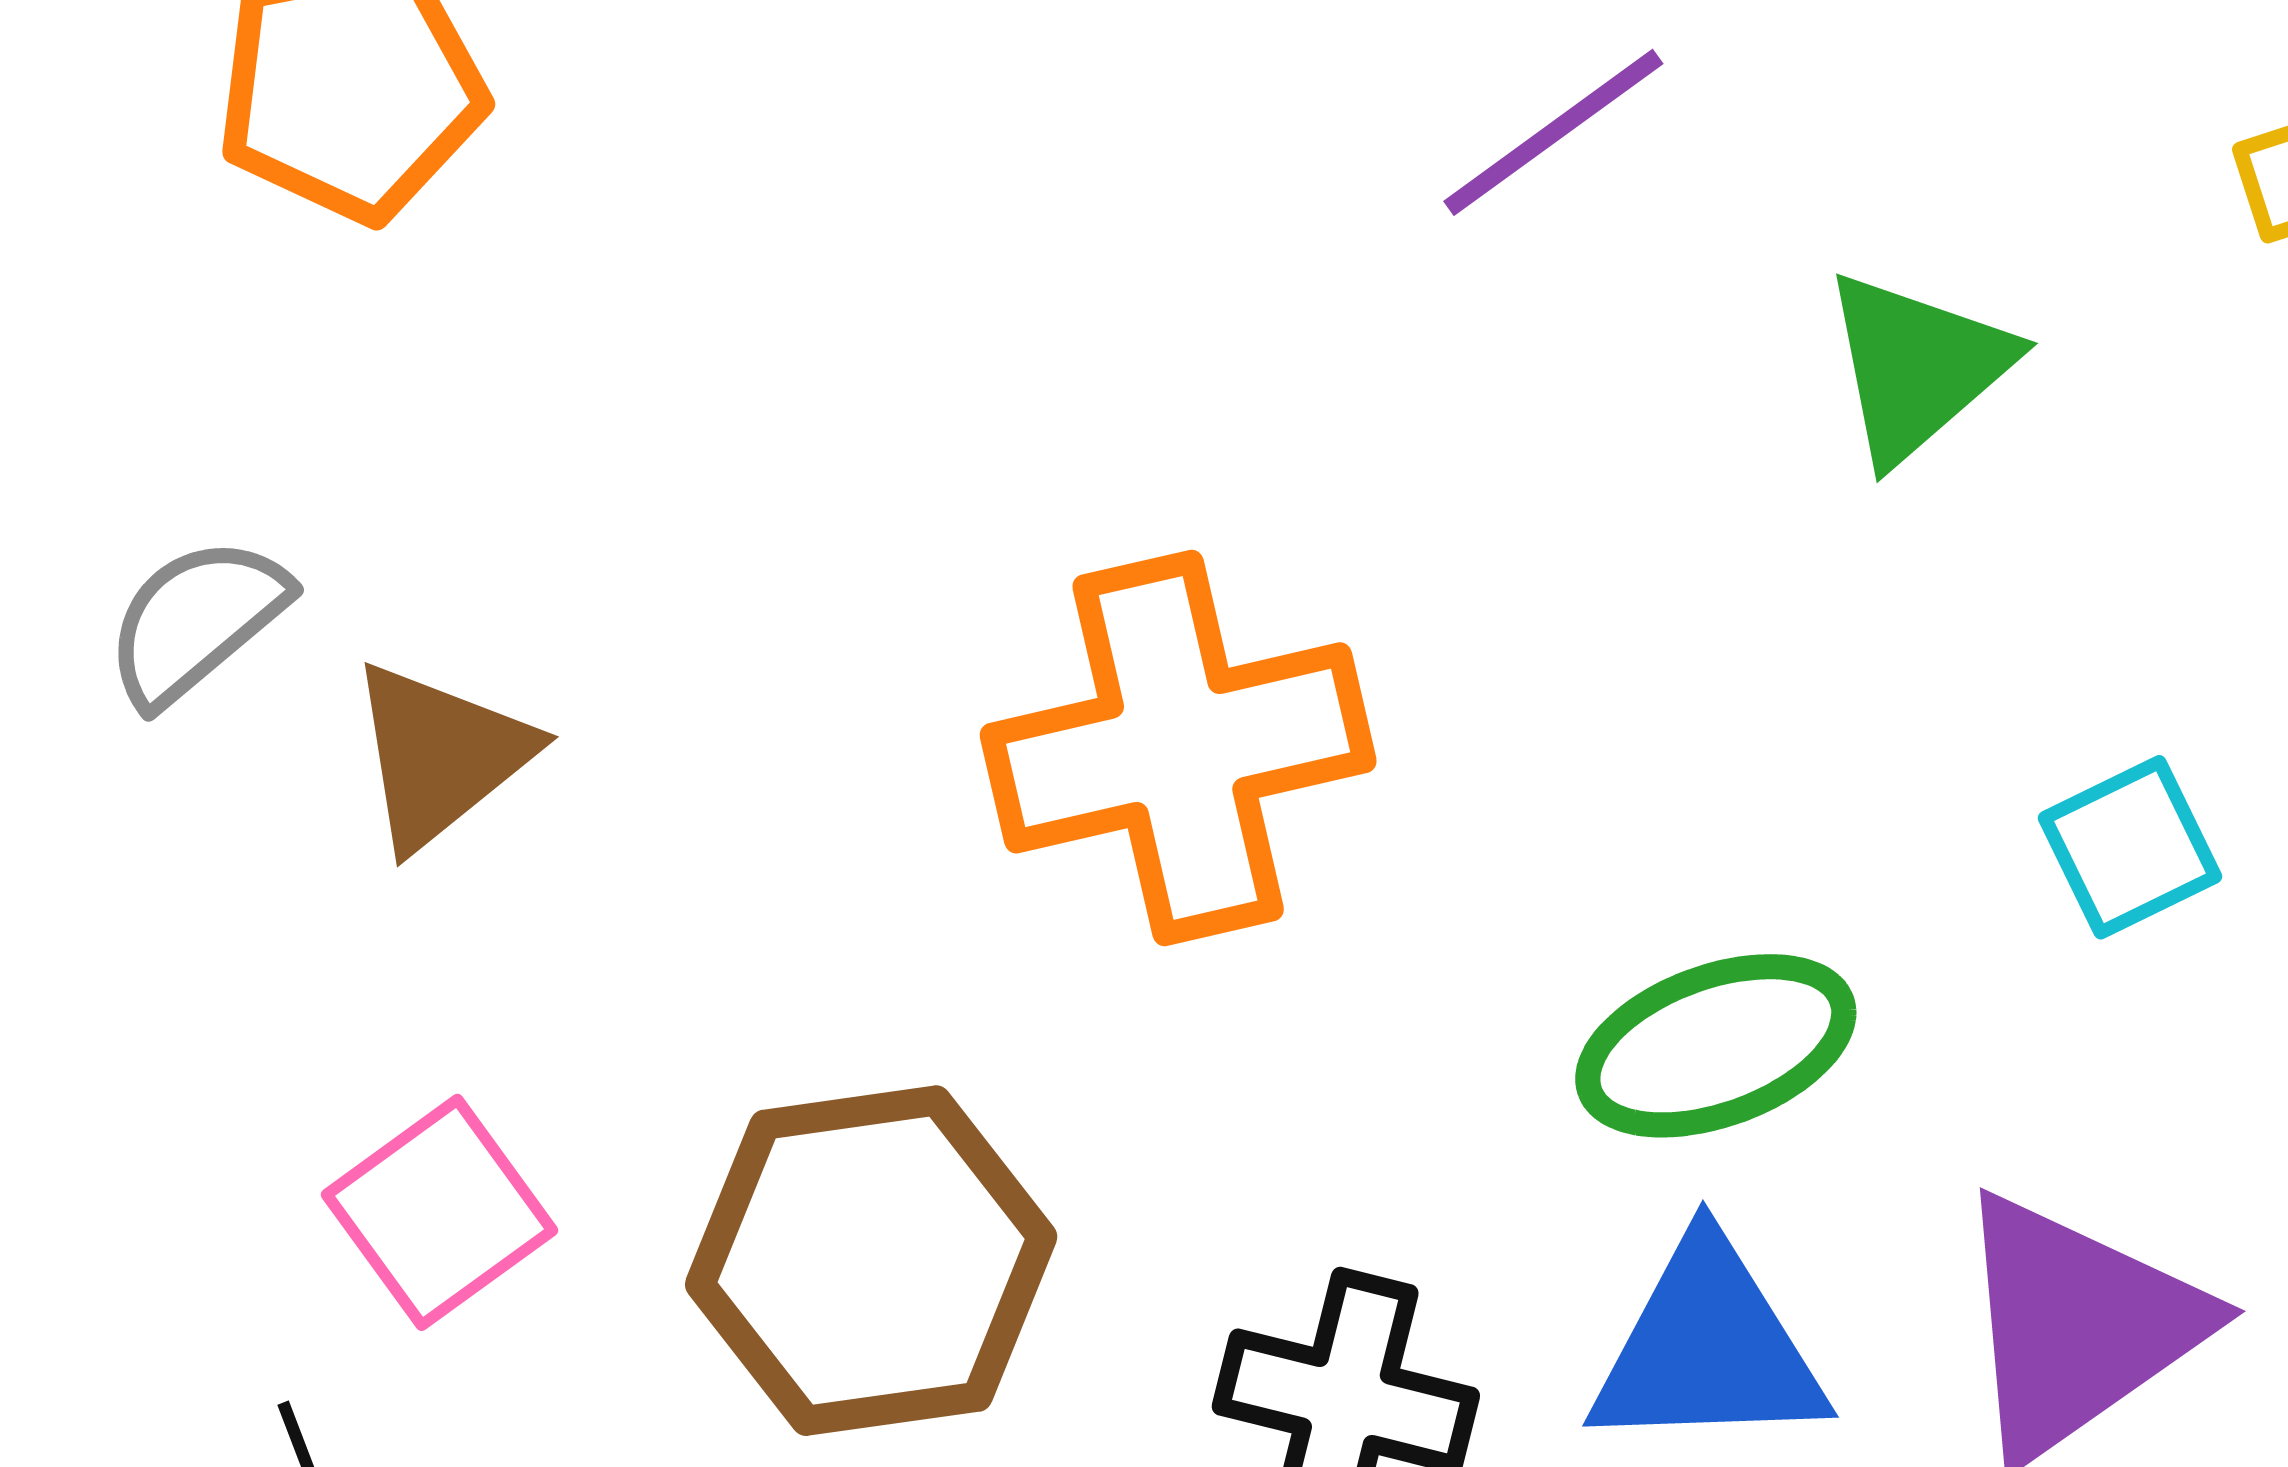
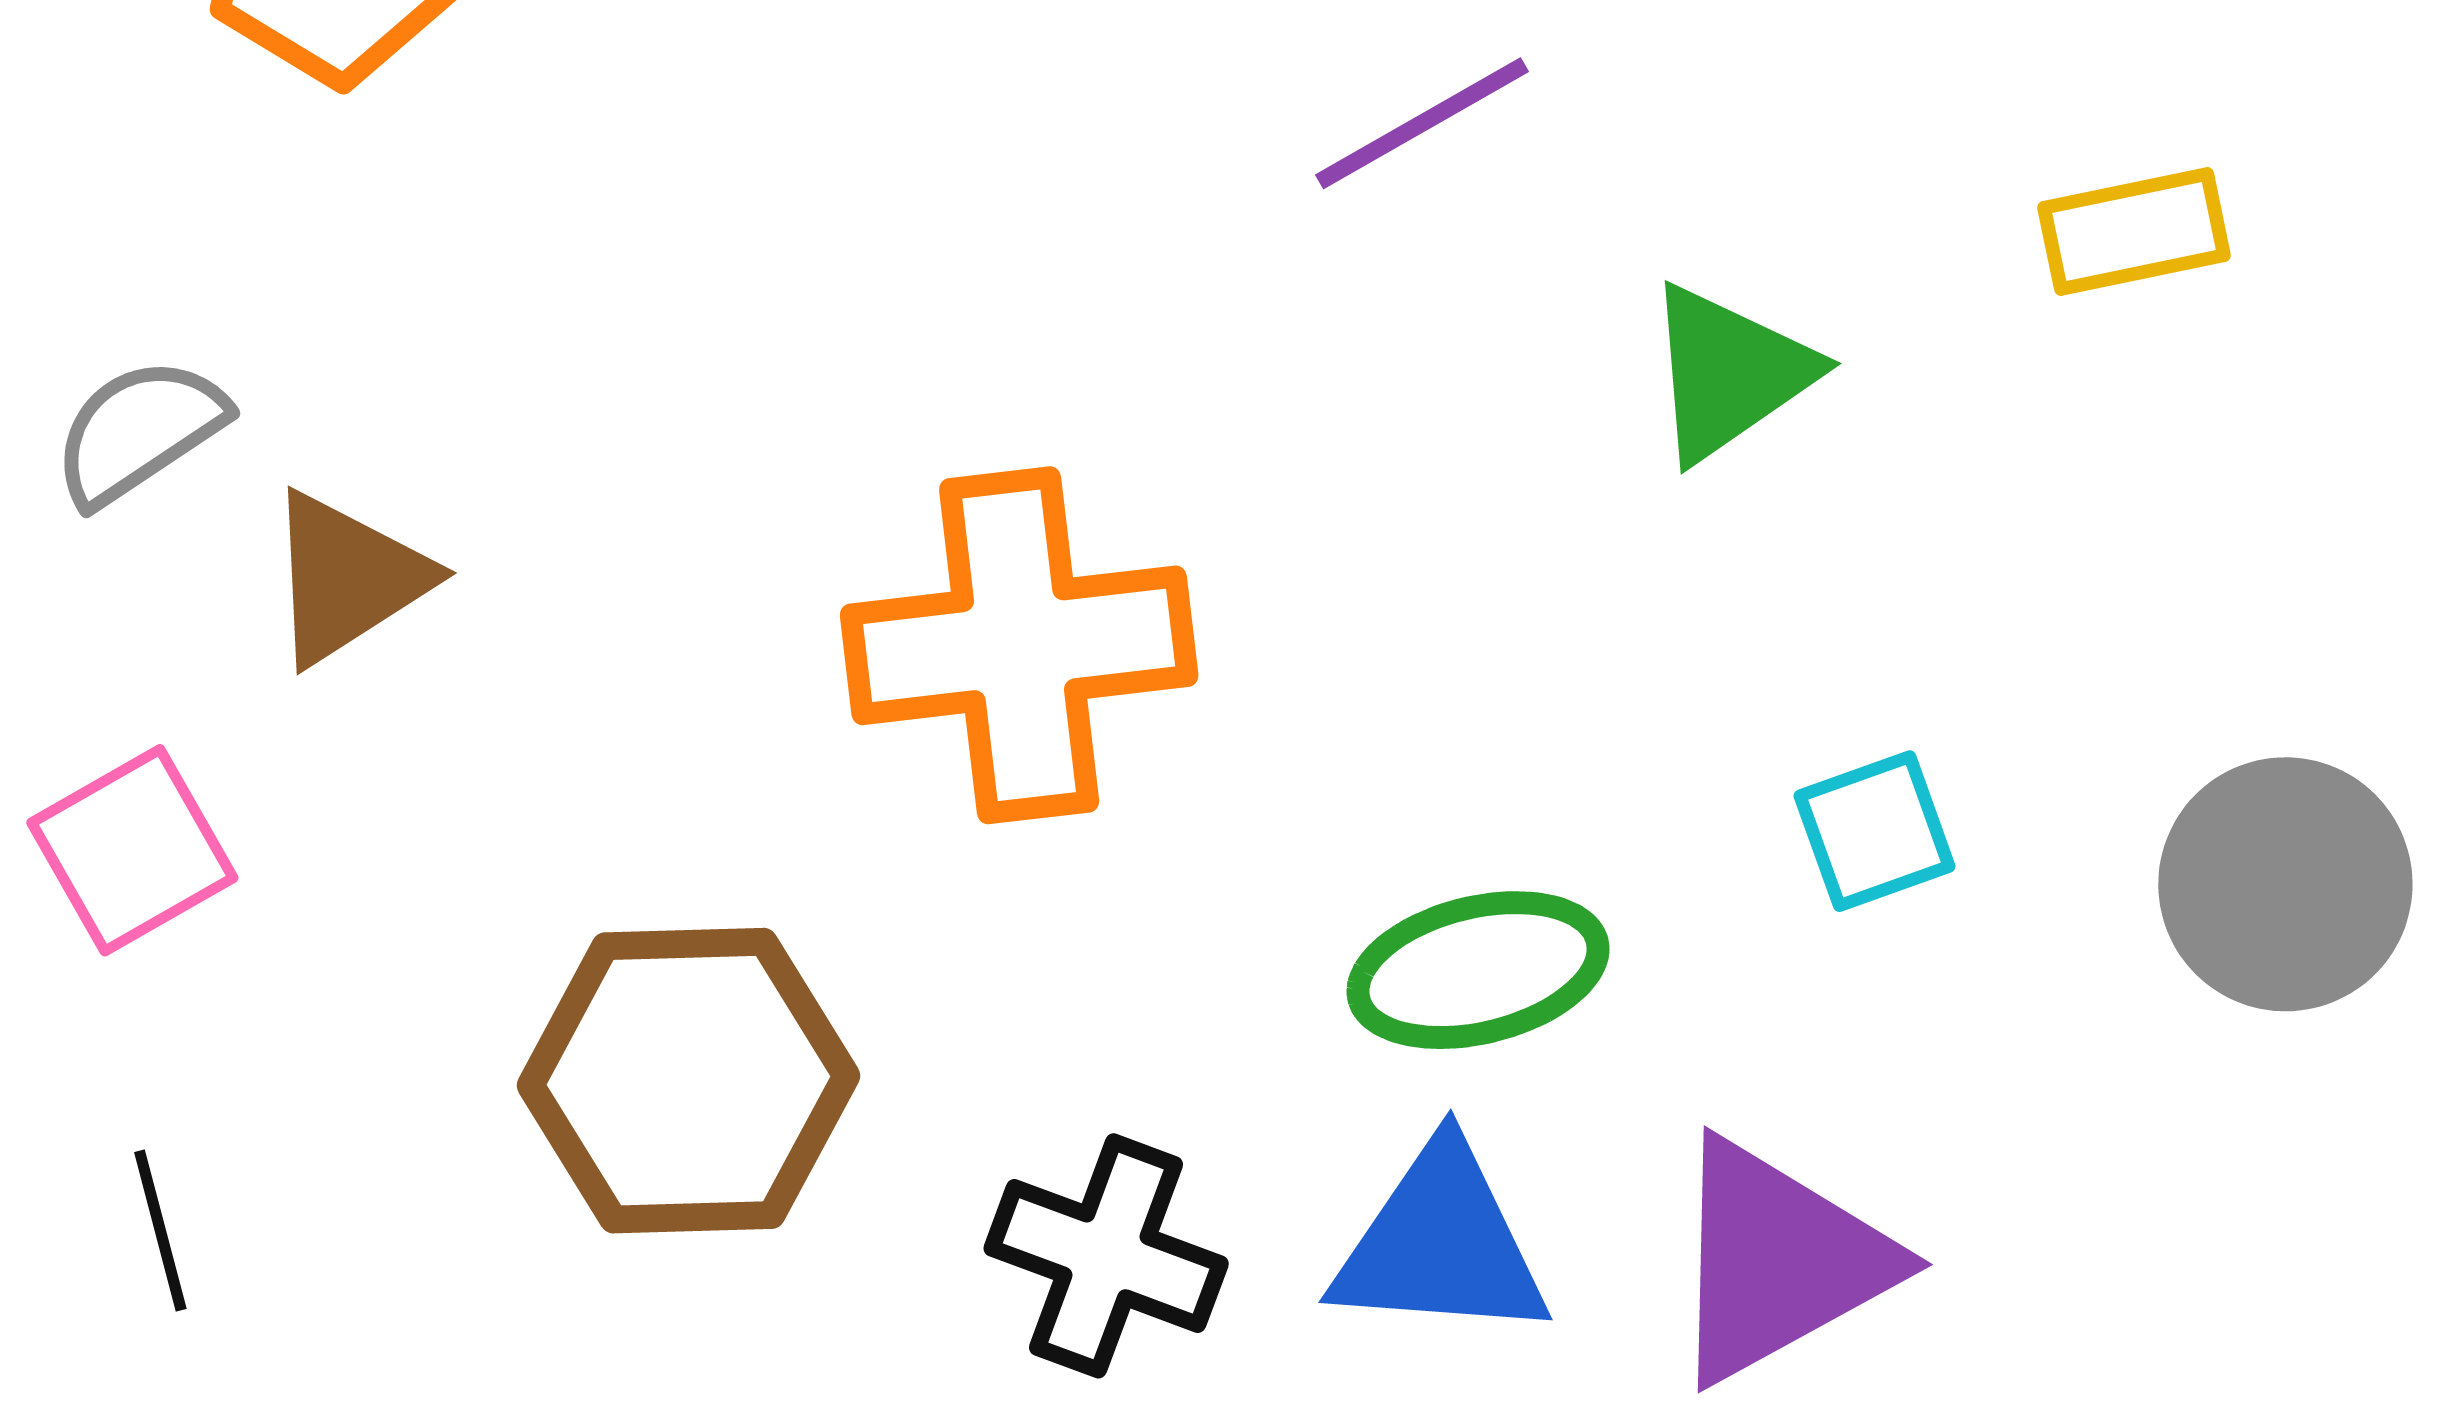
pink square: (439, 1212) -> (132, 850), moved

